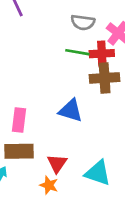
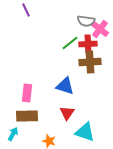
gray semicircle: (83, 22) -> (86, 21), moved
green line: (77, 52) -> (70, 43), turned -48
red triangle: (57, 163) -> (67, 113), moved

